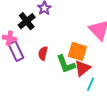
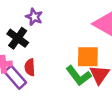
red semicircle: (43, 53) -> (30, 67), moved

